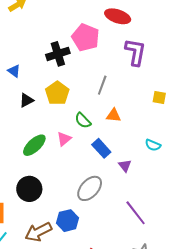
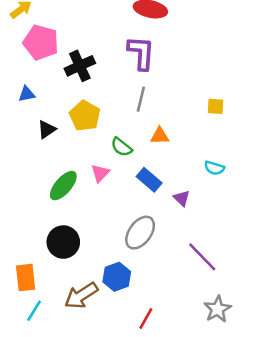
pink pentagon: (86, 37) -> (41, 42), moved
purple L-shape: (135, 52) -> (141, 53), moved
blue triangle: (14, 71) -> (27, 94), turned -40

